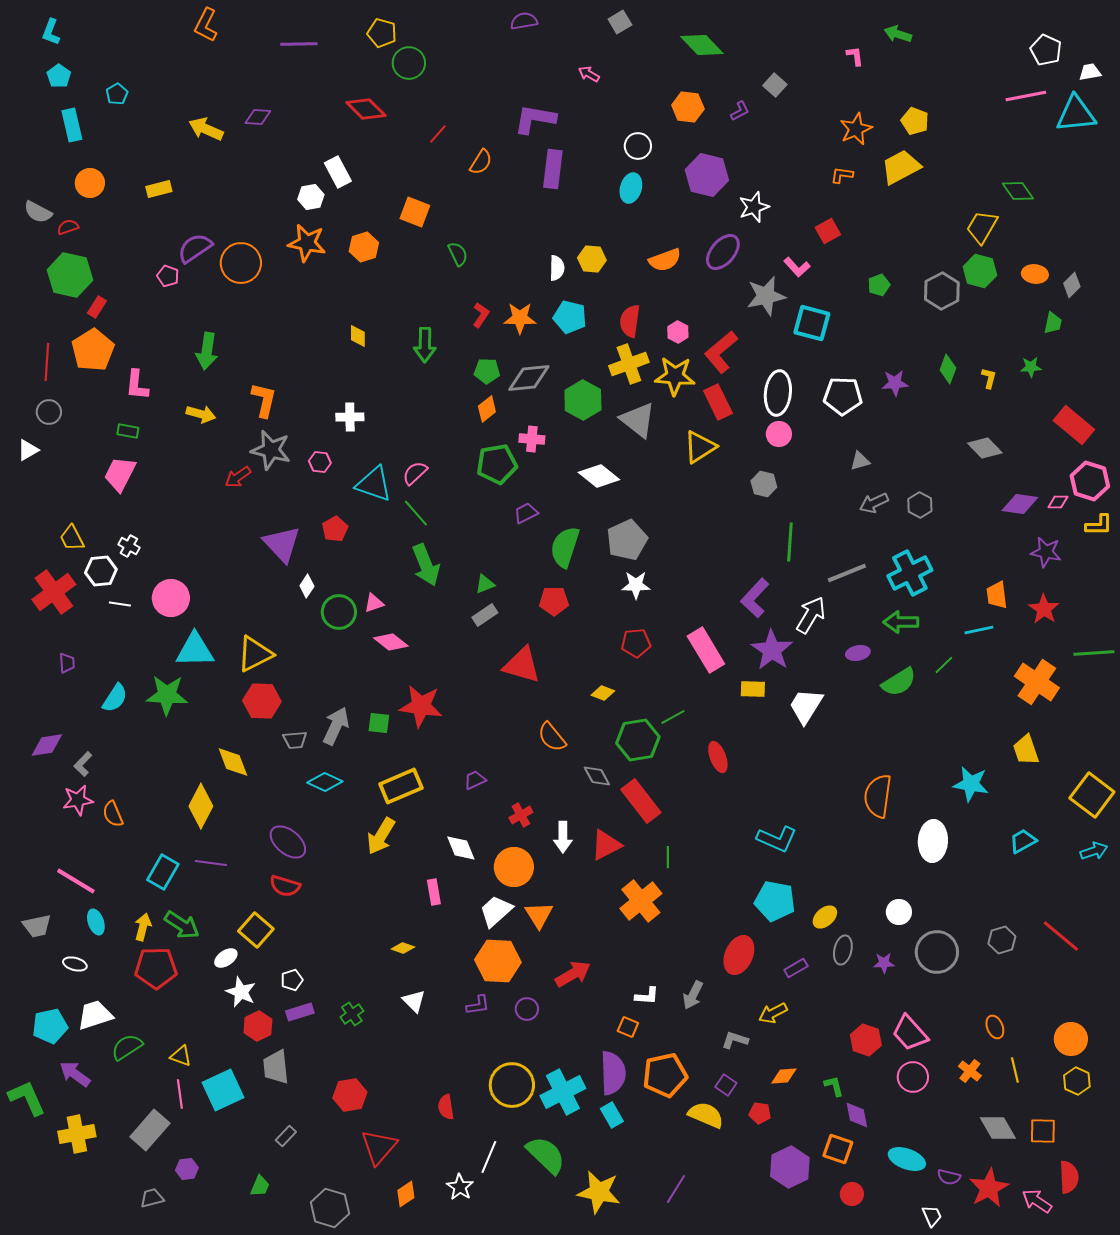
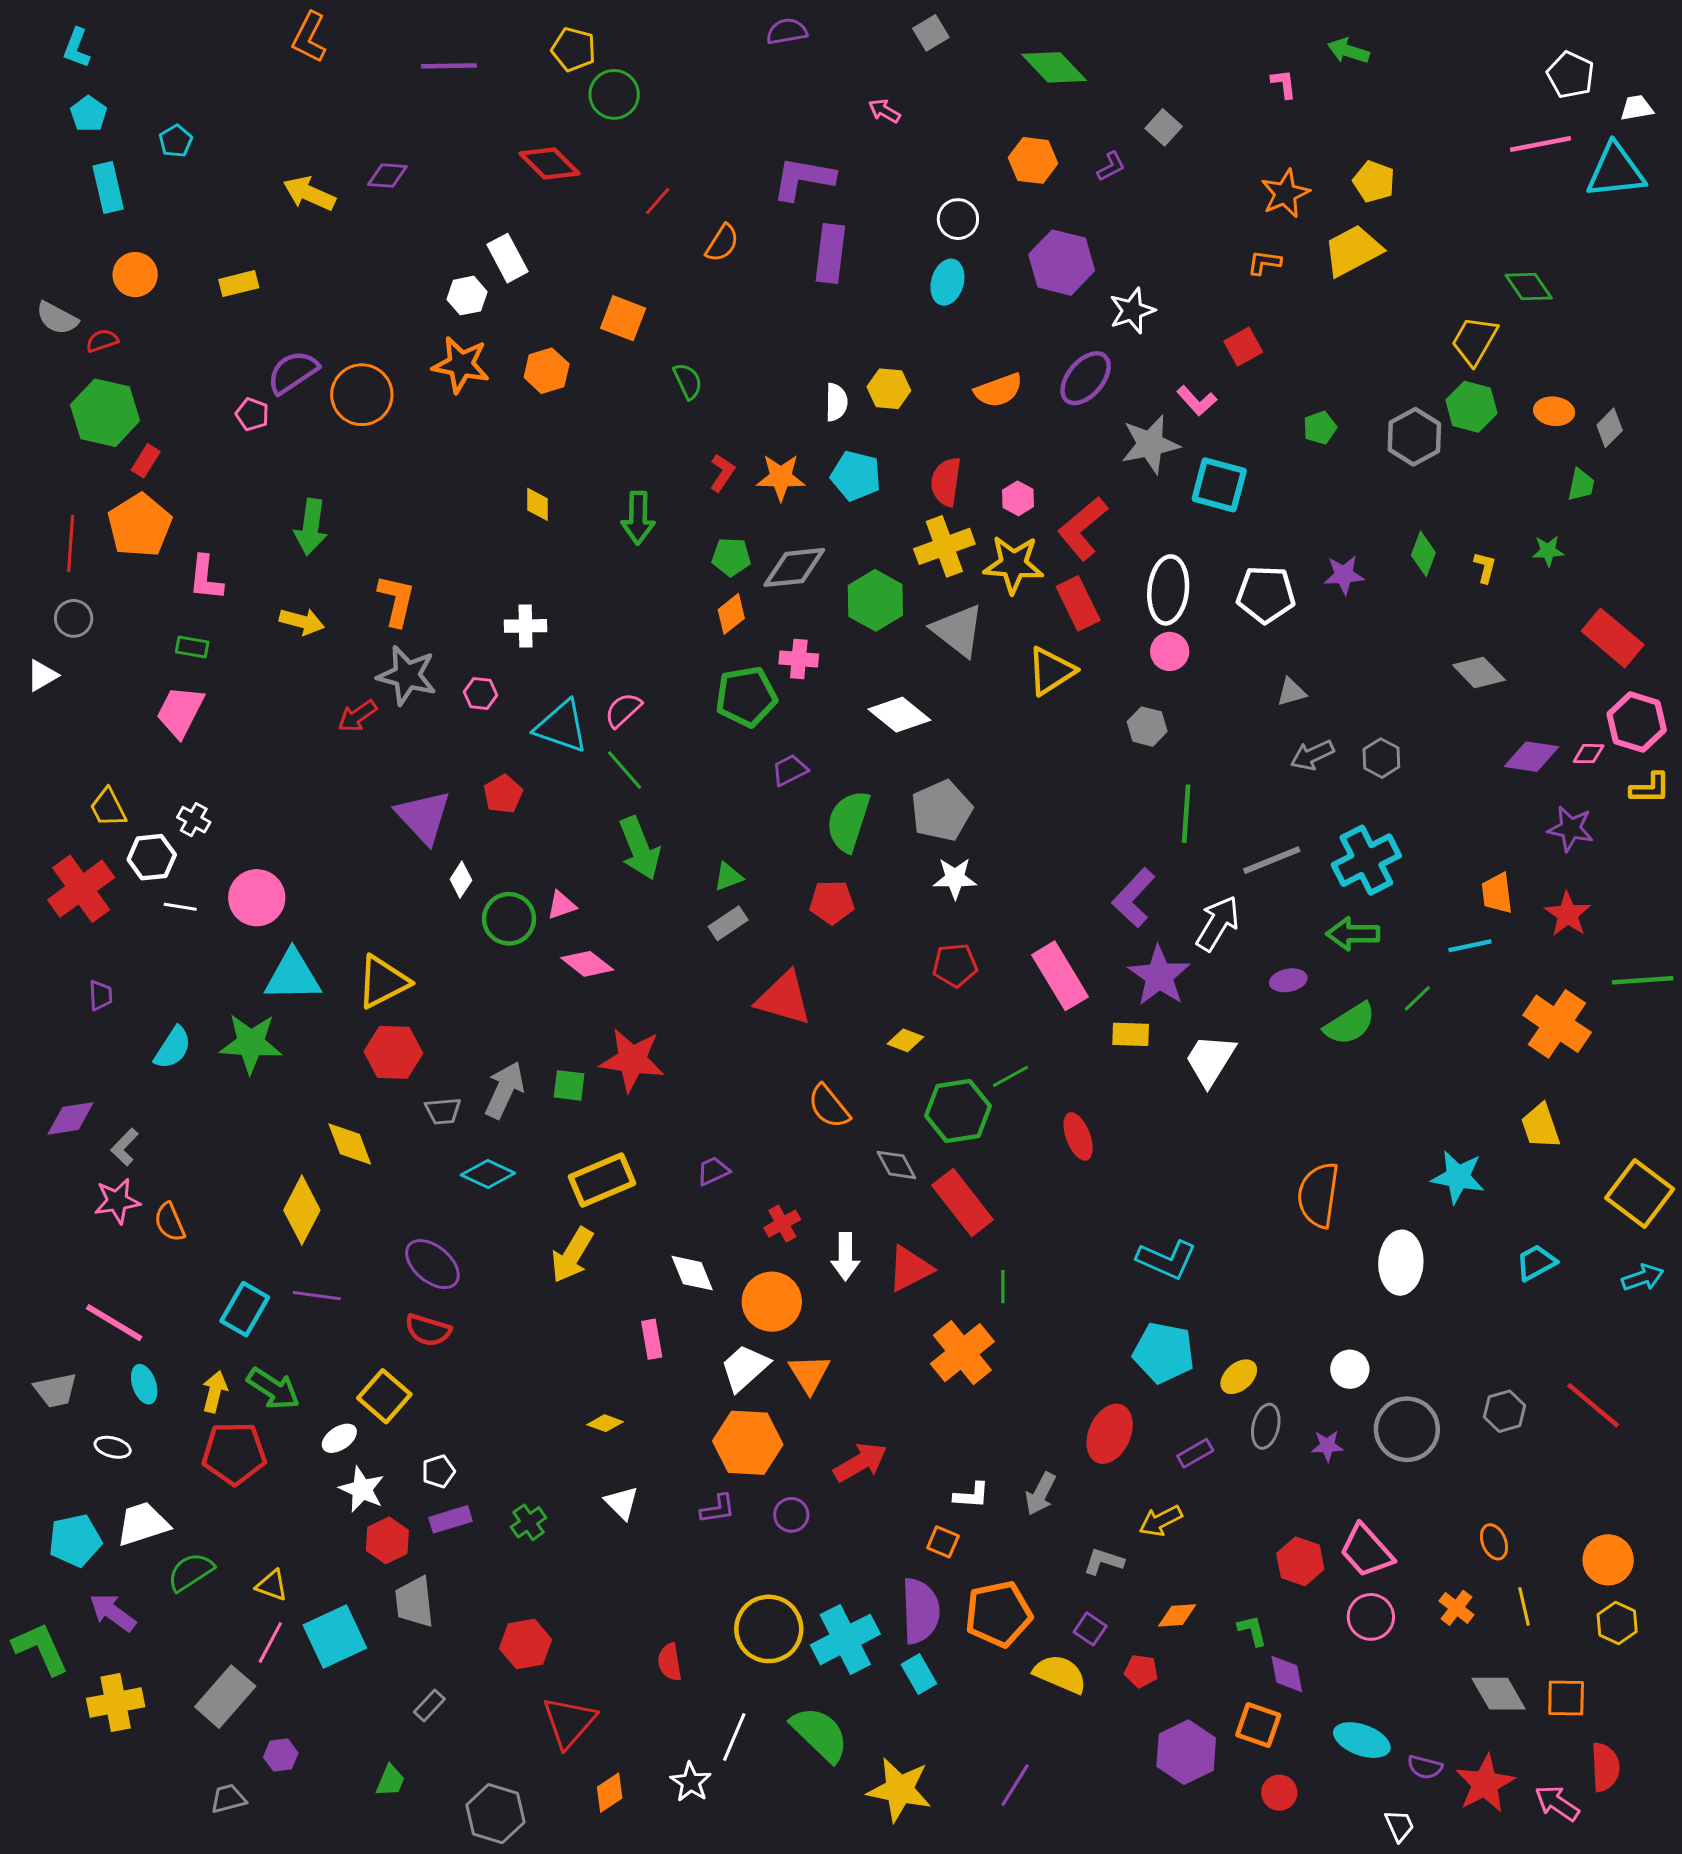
pink line: (180, 1094) -> (270, 1642), turned 36

